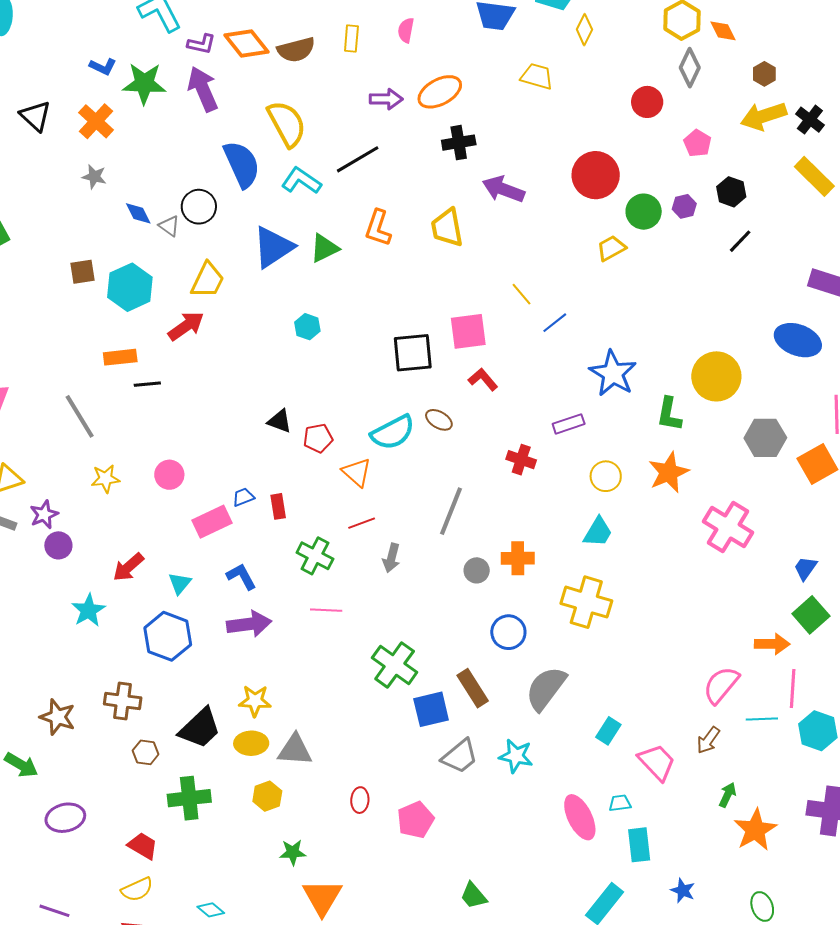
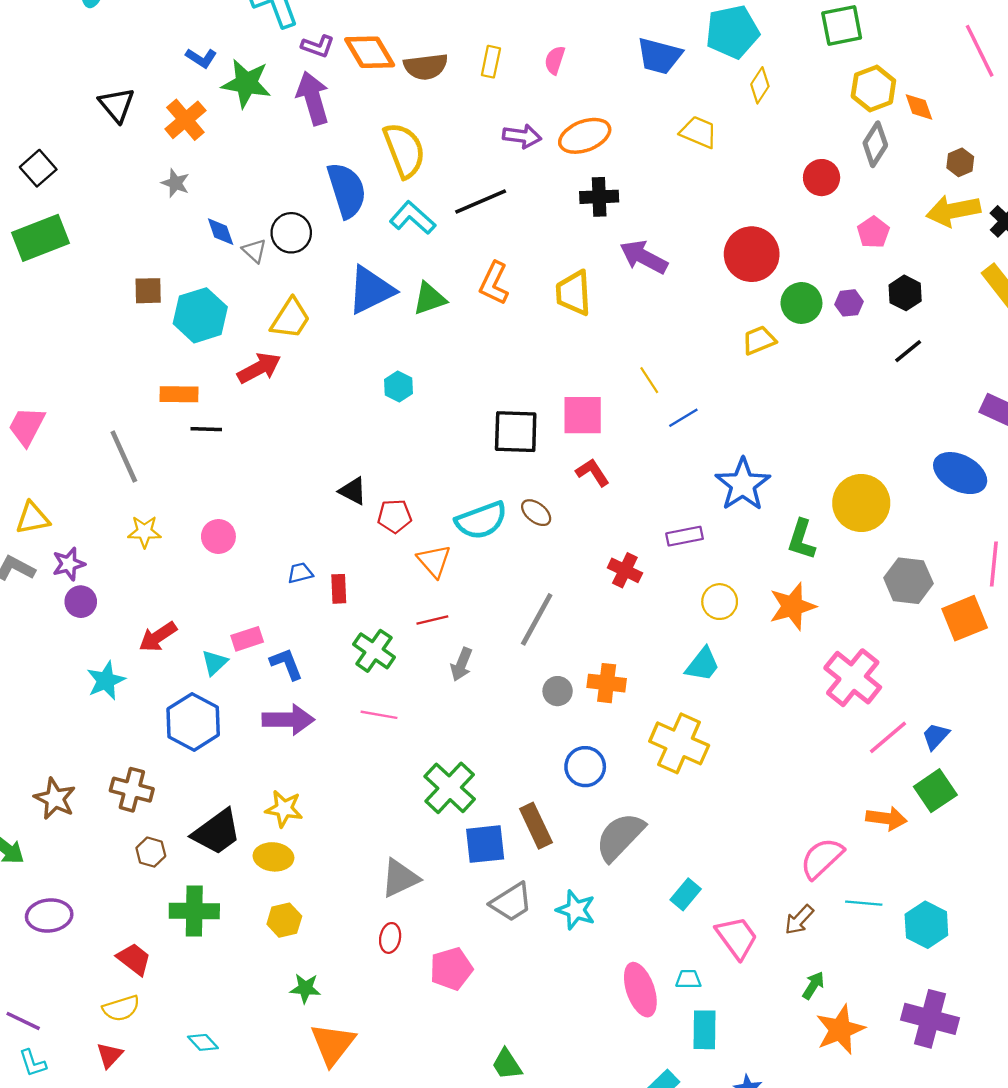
pink rectangle: (212, 522) -> (247, 639), moved, size x0.7
pink line: (793, 689) -> (888, 737), moved, turned 39
gray triangle: (295, 750) -> (400, 878), moved, turned -36

